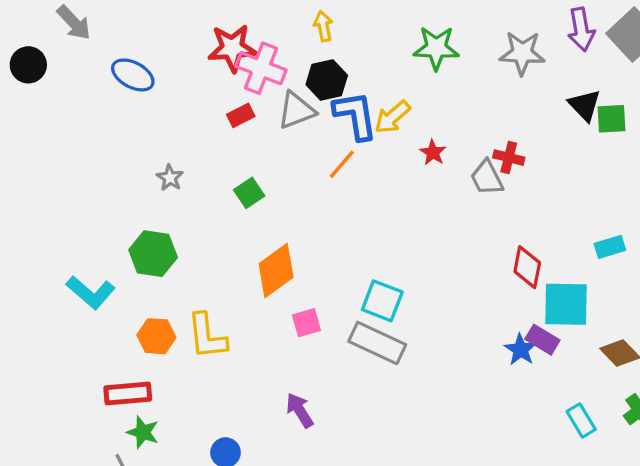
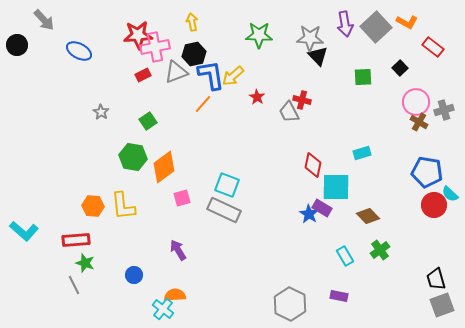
pink cross: (261, 68) -> (155, 47), turned -32
black triangle: (585, 105) -> (318, 56), moved
green hexagon: (153, 254) -> (133, 157), moved
cyan L-shape: (91, 292) -> (24, 231), moved

